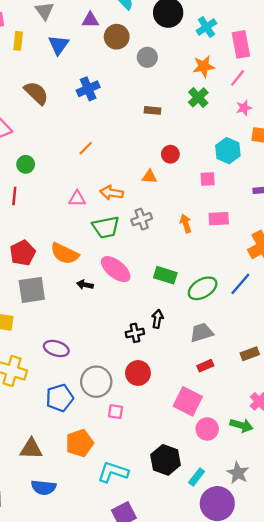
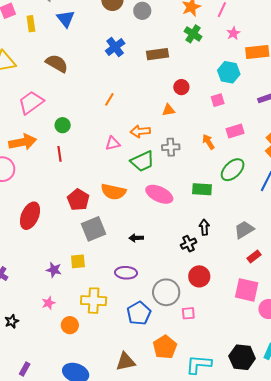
blue cross: (88, 89) -> (115, 47), moved
brown rectangle: (153, 110) -> (158, 54), size x1.5
gray cross: (142, 219) -> (171, 147), turned 30
black arrow: (85, 285) -> (136, 238), moved
green ellipse: (203, 288) -> (233, 170), moved
black hexagon: (166, 460) -> (242, 357), moved

